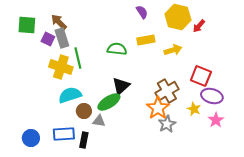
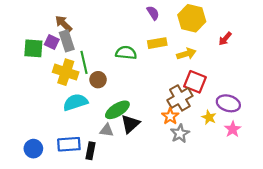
green square: (27, 25) -> (33, 48), moved
red arrow: (199, 26) -> (225, 39), moved
red square: (201, 76) -> (195, 82), moved
black triangle: (121, 86) -> (130, 124), moved
orange star: (158, 108) -> (170, 116), size x0.7
brown circle: (84, 111) -> (98, 80), moved

